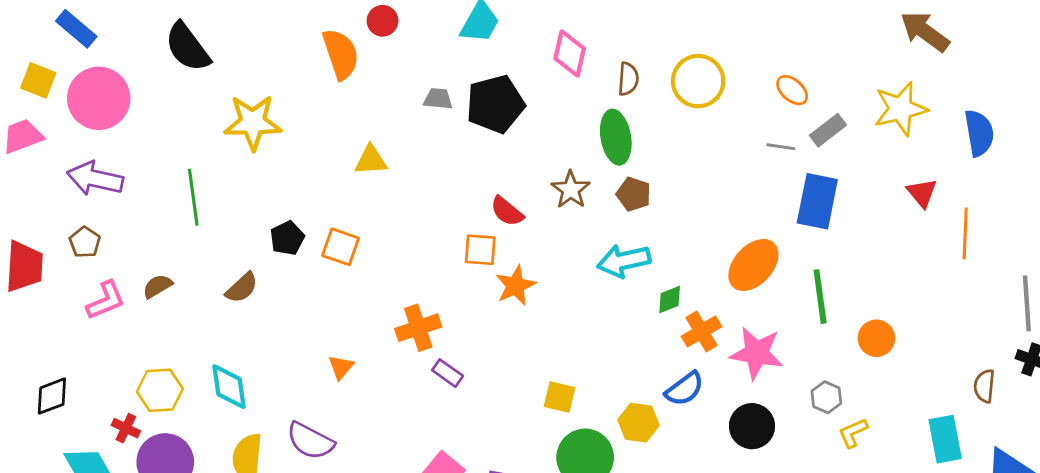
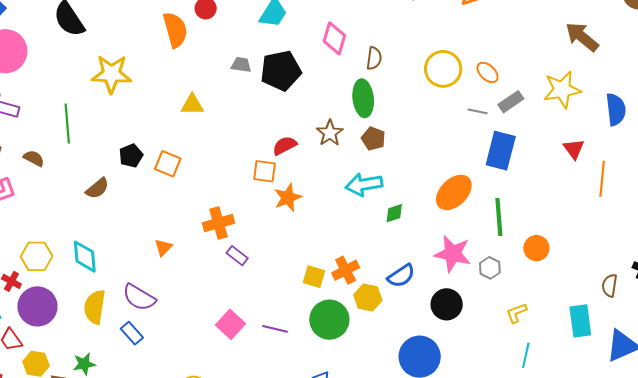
yellow circle: (698, 81) -> (443, 69), moved
red semicircle: (507, 211) -> (285, 146), turned 110
brown semicircle: (157, 286) -> (34, 158), moved, turned 55
orange cross: (701, 331) -> (346, 270), moved
gray hexagon: (826, 397) -> (490, 268), moved

